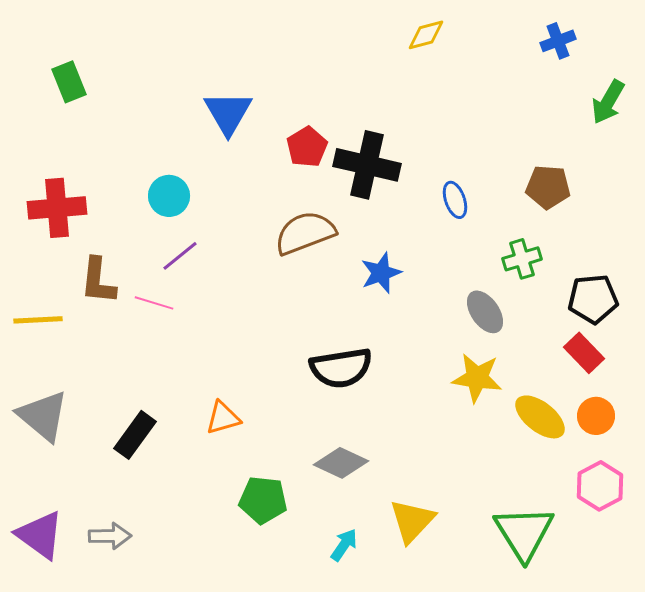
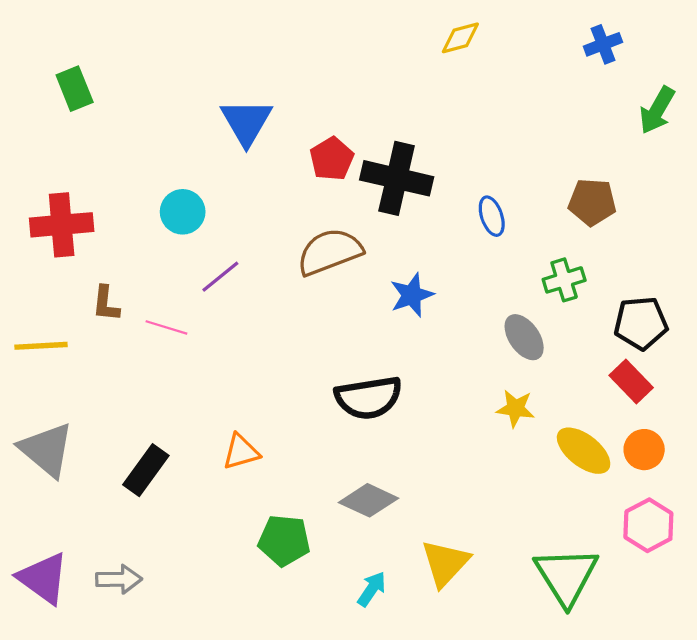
purple line: (180, 256) -> (220, 277), moved
brown L-shape: (98, 281) -> (106, 304), size x0.7
yellow star: (477, 378) -> (515, 409), size x0.7

